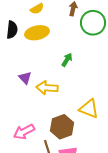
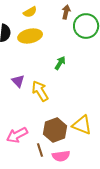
yellow arrow: (47, 88) -> (40, 91), turned 55
yellow triangle: (89, 109) -> (82, 125), moved

